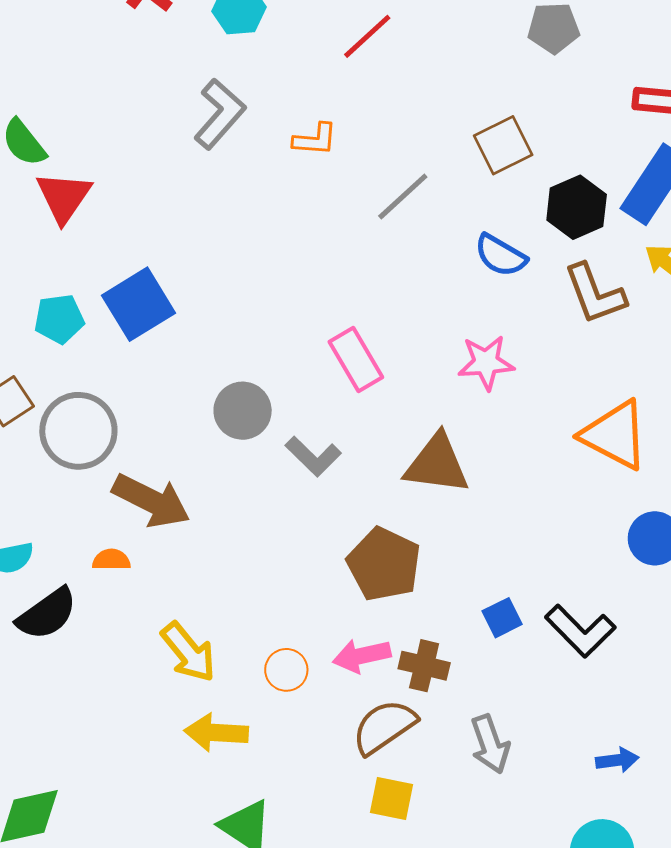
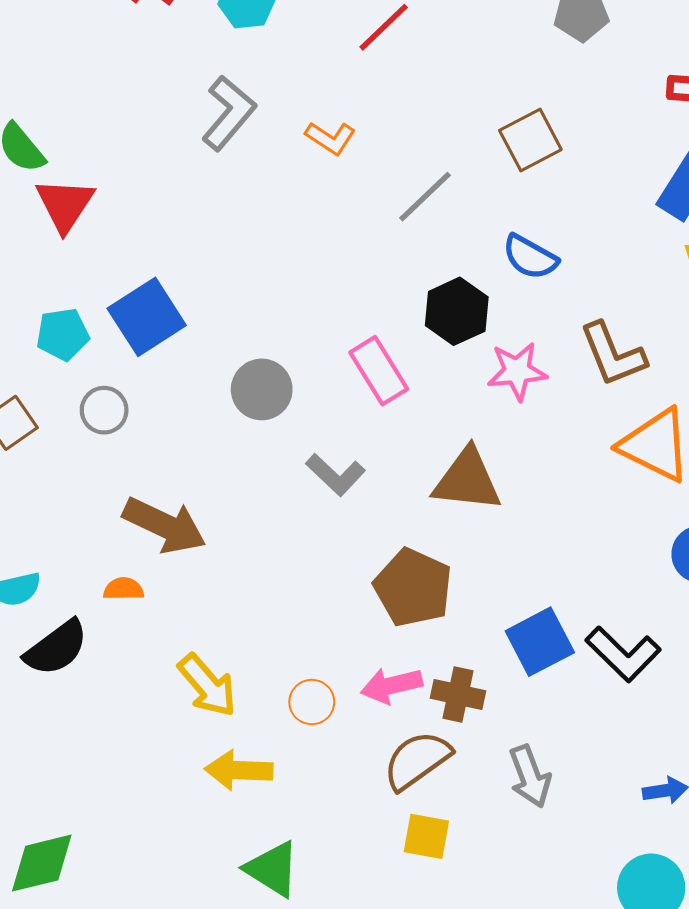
orange L-shape: (315, 139) -> (330, 138), turned 30
black hexagon: (577, 207) -> (457, 311), moved
brown L-shape: (595, 294) -> (613, 354), moved
gray circle: (243, 411) -> (262, 389), moved
gray circle: (78, 431) -> (104, 410), moved, size x0.6
blue square: (502, 618) -> (540, 642), size x1.6

